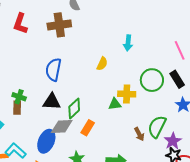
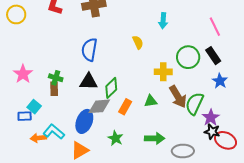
yellow semicircle: (102, 64) -> (138, 42), turned -48
green triangle: (115, 104) -> (151, 101), moved
brown arrow: (139, 134) -> (178, 97), moved, size x1.6

